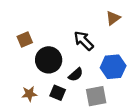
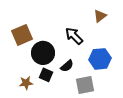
brown square: (25, 40) -> (22, 35), size x1.5
black square: (58, 93) -> (46, 75), moved

